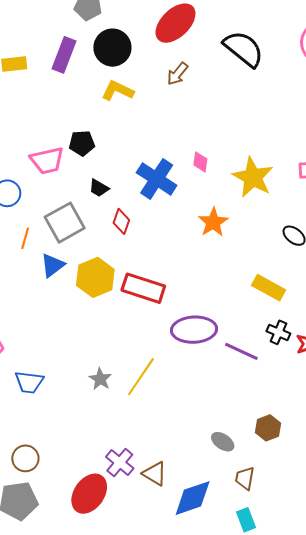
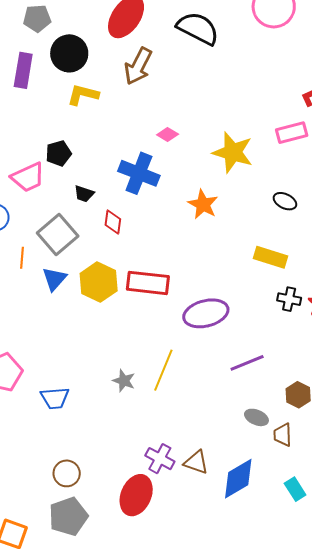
brown arrow: (177, 74) -> (138, 66), size x1.5
pink diamond: (200, 162) -> (168, 134), moved, turned -55
purple line: (241, 351) -> (247, 363), moved, turned -36
brown trapezoid: (245, 478) -> (283, 435), moved

